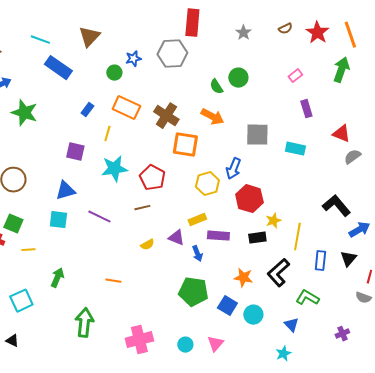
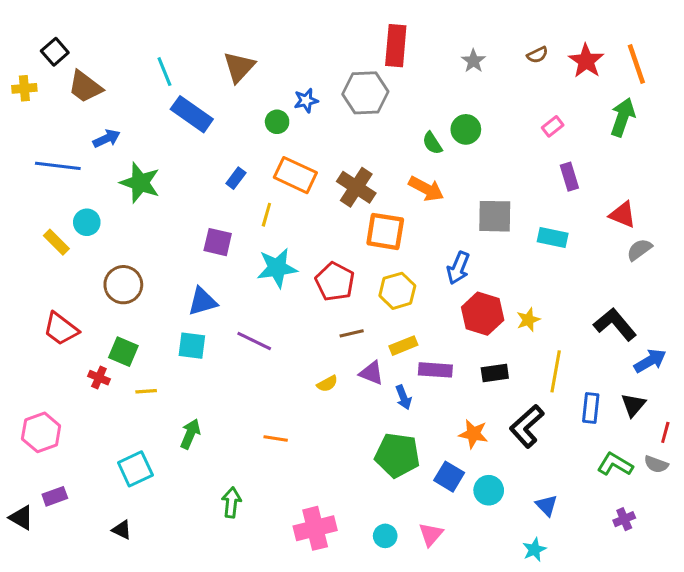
cyan line: (40, 40) -> (164, 72), turned 48
yellow hexagon: (207, 184) -> (397, 291), moved
brown line: (142, 208) -> (352, 333), moved
yellow star: (273, 221) -> (528, 320), moved
green L-shape: (307, 298) -> (615, 464), moved
green arrow: (84, 323) -> (231, 502), size x0.7

